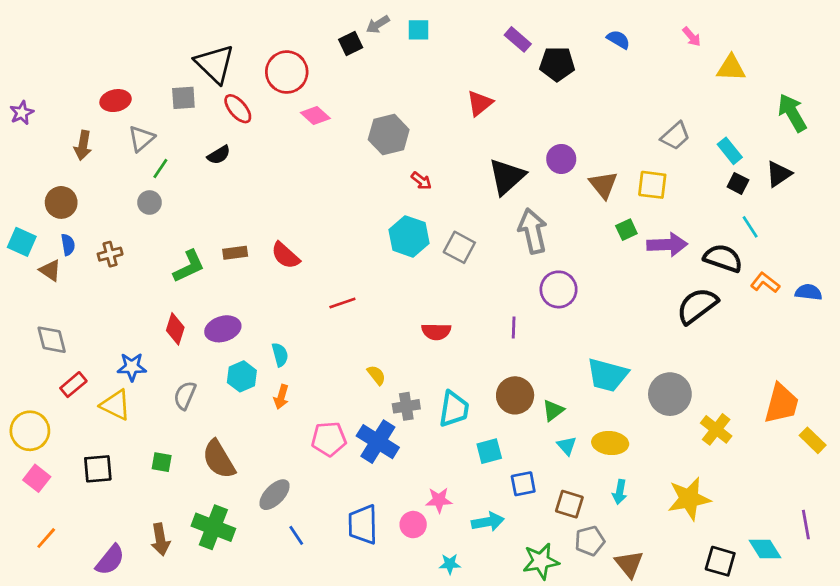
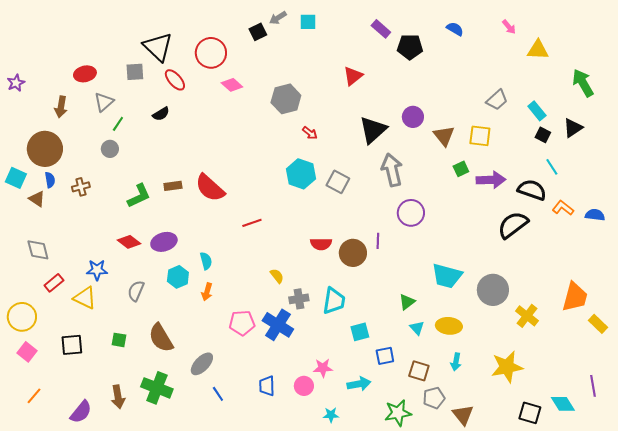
brown circle: (61, 202) -> (45, 149), size x1.5
red semicircle: (285, 255) -> (210, 188), size x1.4
red diamond: (175, 329) -> (129, 242), turned -70
brown circle: (515, 395) -> (353, 253), moved
blue trapezoid: (363, 525) -> (267, 386), size x0.7

